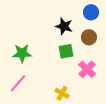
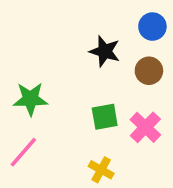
green square: (66, 51) -> (105, 117), moved

